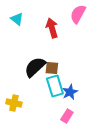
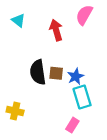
black semicircle: (35, 67) -> (38, 72), turned -55
cyan rectangle: (55, 86) -> (82, 97), moved
blue star: (70, 92) -> (76, 76), moved

